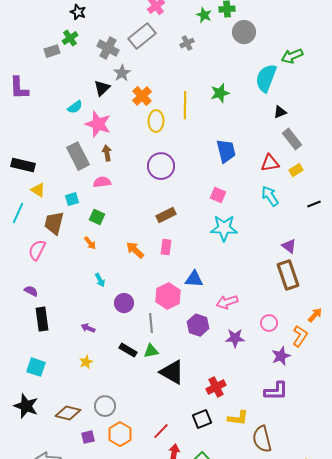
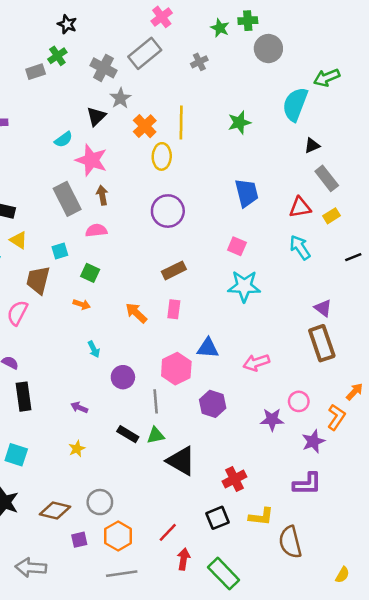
yellow line: (185, 105) -> (181, 122), moved
orange arrow: (90, 243) -> (82, 304), turned -32
pink arrow: (227, 302) -> (256, 363), moved
purple star: (235, 338) -> (272, 420), moved

